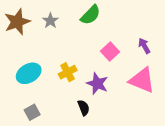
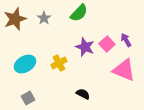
pink square: (110, 52) -> (107, 44), moved
purple star: (97, 84) -> (85, 47), moved
black semicircle: (84, 108) -> (83, 94), moved, turned -40

